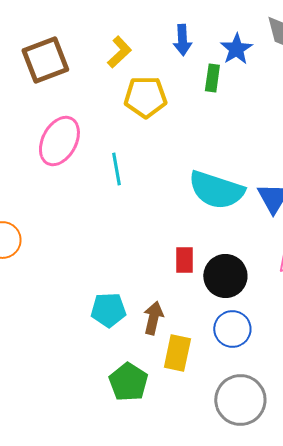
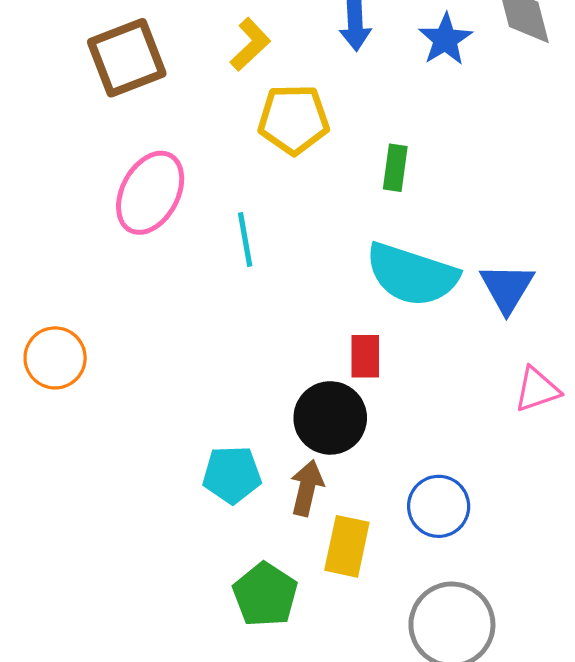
green rectangle: (212, 78) -> (395, 168), moved
red rectangle: (184, 260) -> (365, 356), moved
black circle: (225, 276) -> (330, 418), moved

